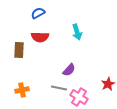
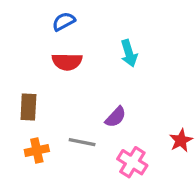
brown rectangle: (19, 50) -> (28, 107), moved
gray line: (59, 88) -> (82, 142), moved

